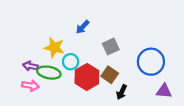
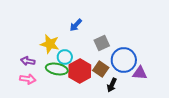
blue circle: (151, 62) -> (124, 60), moved
green ellipse: (49, 73) -> (57, 69), moved
purple triangle: (164, 91) -> (140, 73), moved

